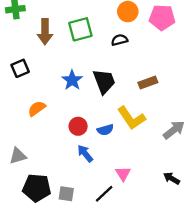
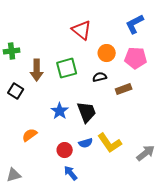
black square: (20, 68) -> (16, 91), moved, turned -35
brown rectangle: (148, 83) -> (124, 89), moved
blue semicircle: (105, 130) -> (86, 143), moved

